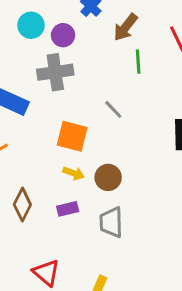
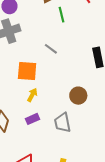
yellow arrow: (74, 173) -> (32, 95), turned -72
brown circle: (108, 177) -> (78, 96), moved

